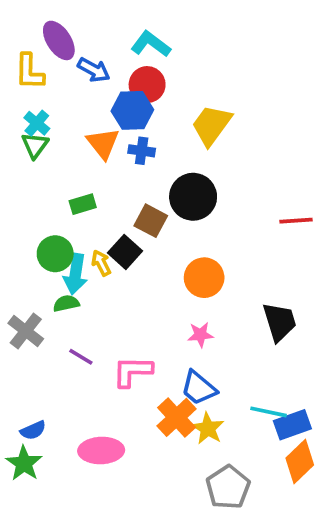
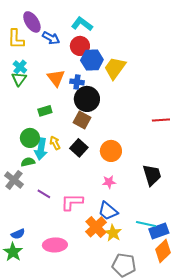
blue hexagon: (132, 110) -> (92, 60), moved
black circle: (193, 197) -> (87, 99), moved
black square: (125, 252) -> (79, 148), moved
green semicircle: (66, 303) -> (28, 162), moved
gray pentagon: (228, 487) -> (124, 265), turned -30

